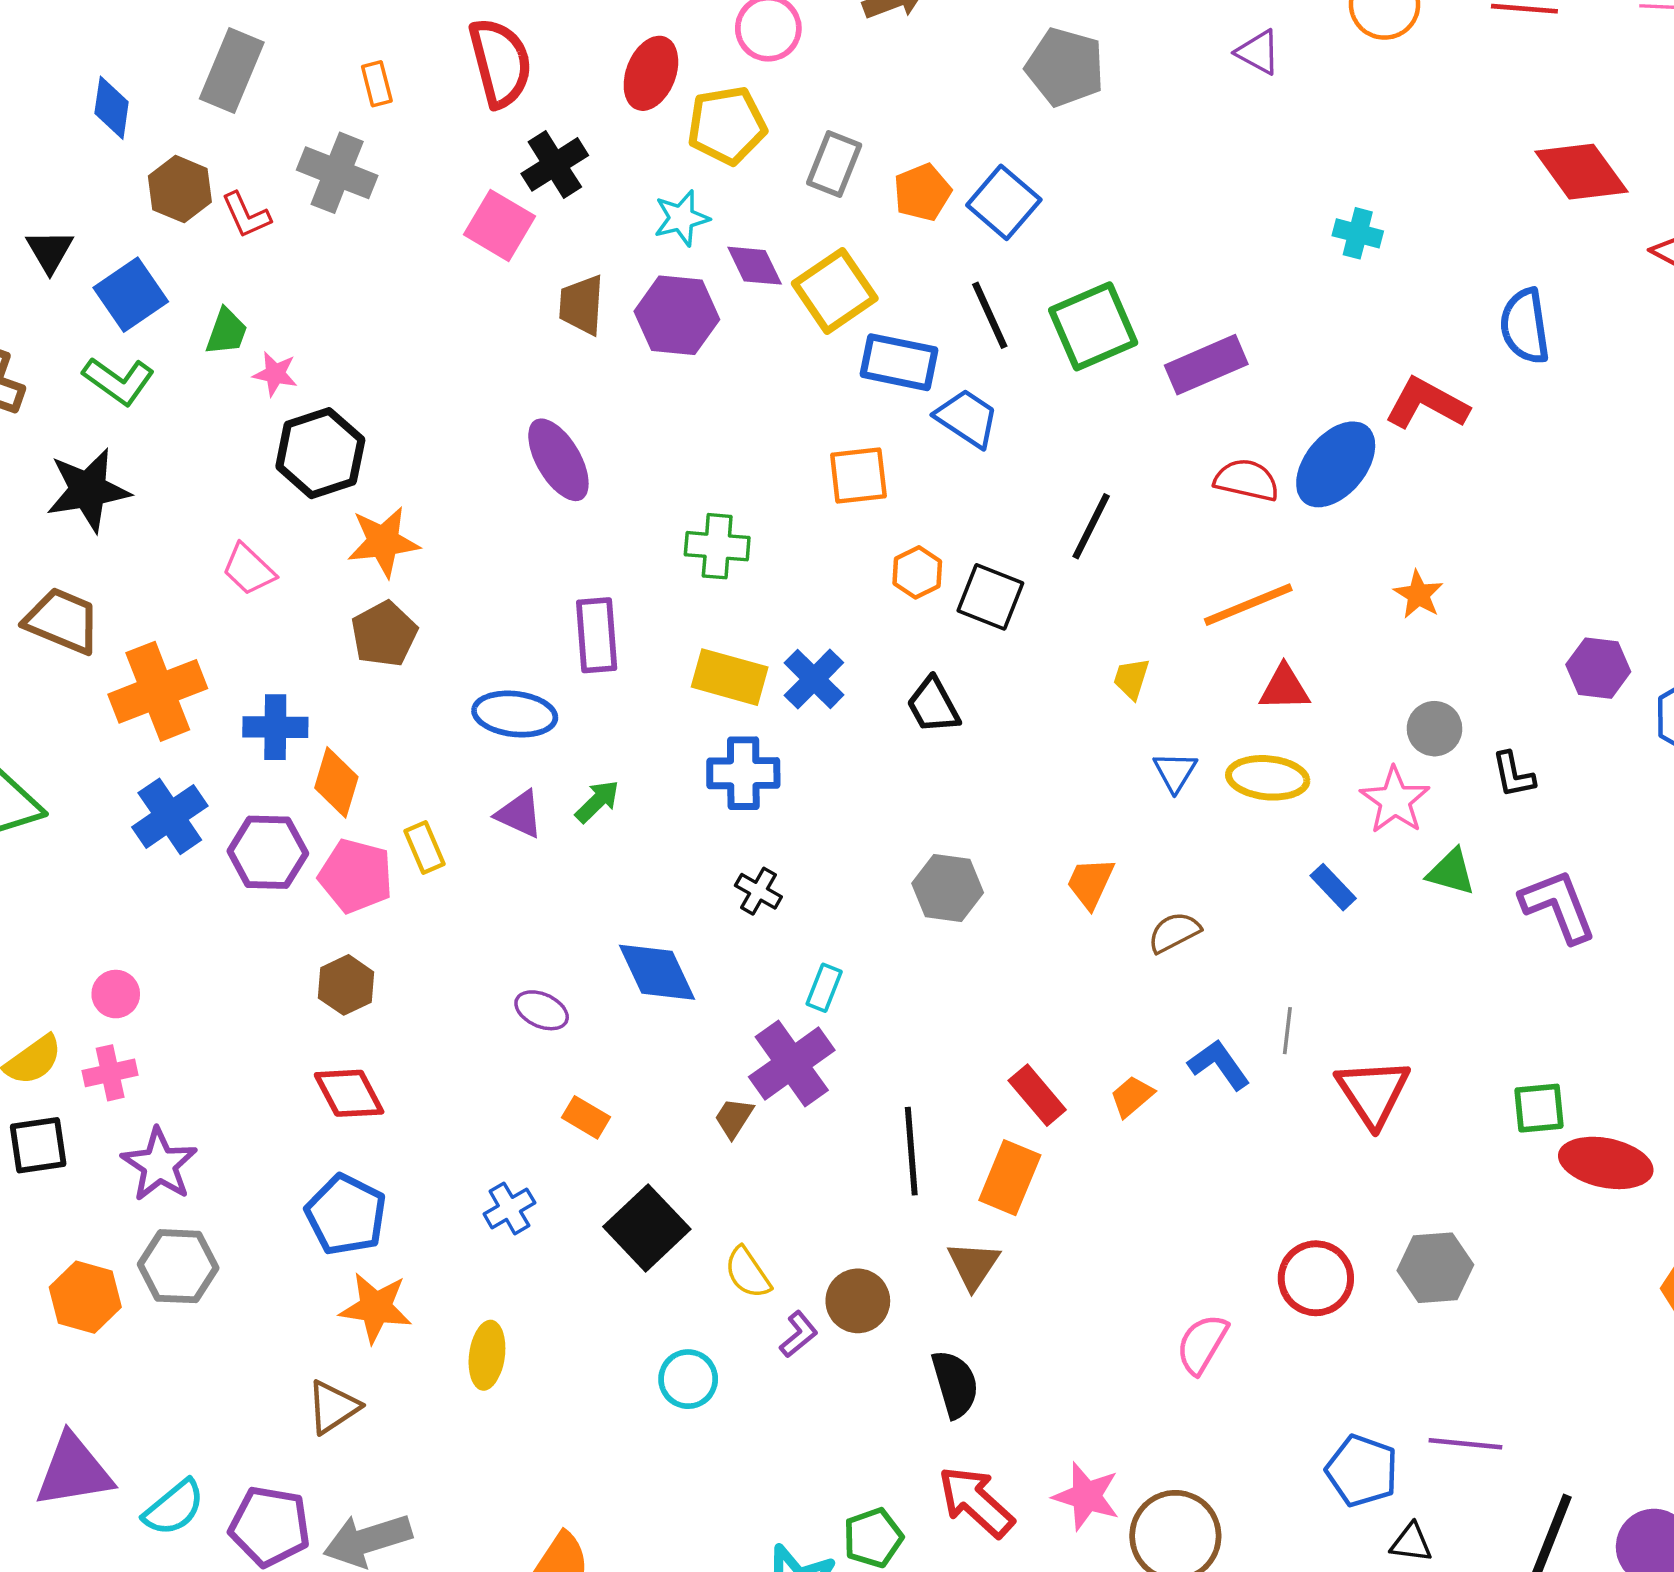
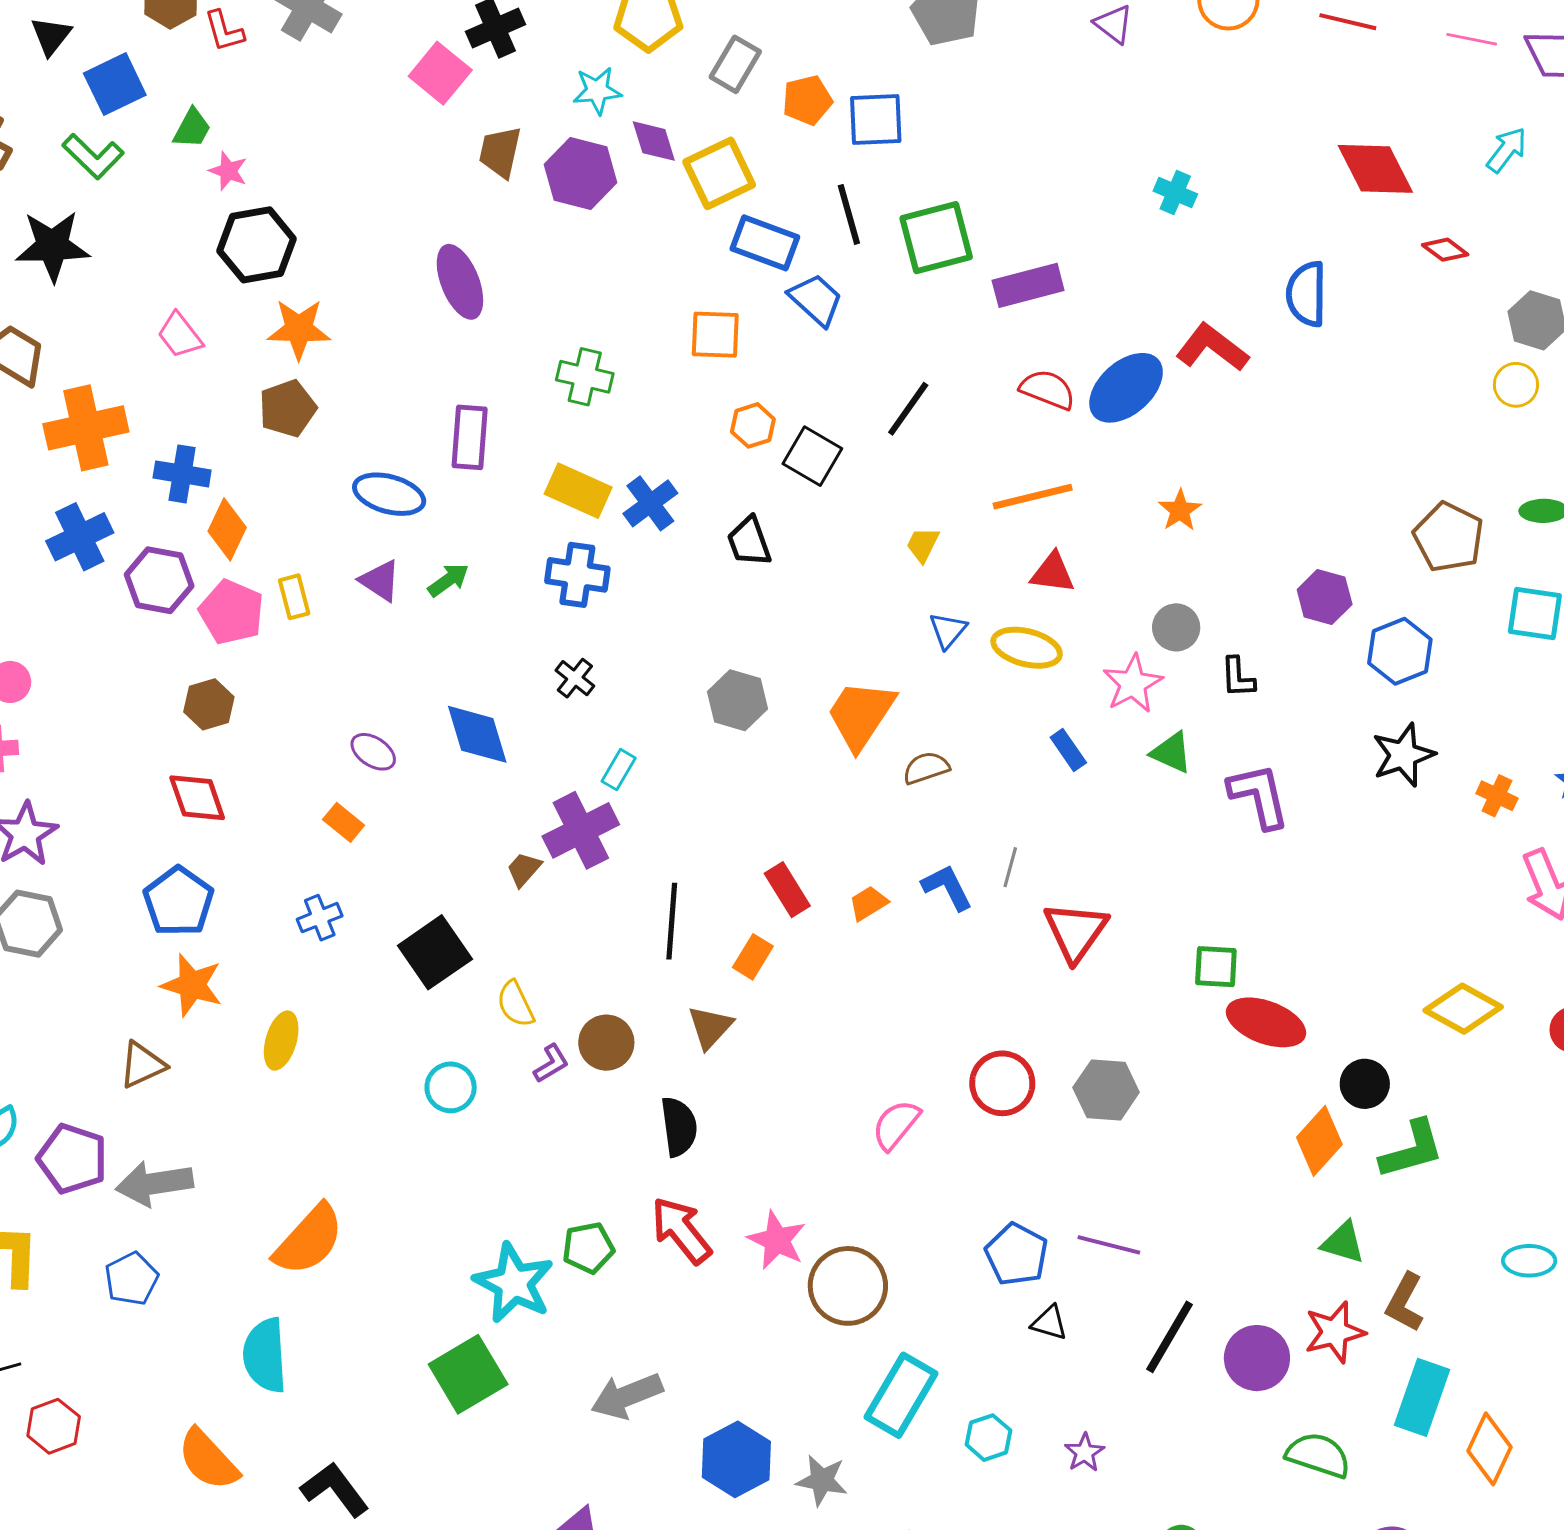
blue square: (1004, 202) -> (876, 120), turned 38
orange trapezoid: (1090, 883) -> (861, 715), size x1.6
orange rectangle: (586, 1117) -> (344, 822), moved
orange rectangle: (1010, 1178) -> (753, 957), size x0.7

